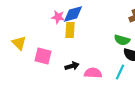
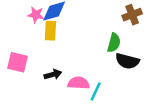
green semicircle: (122, 40) -> (114, 43), turned -91
cyan line: (120, 72) -> (96, 92), moved

